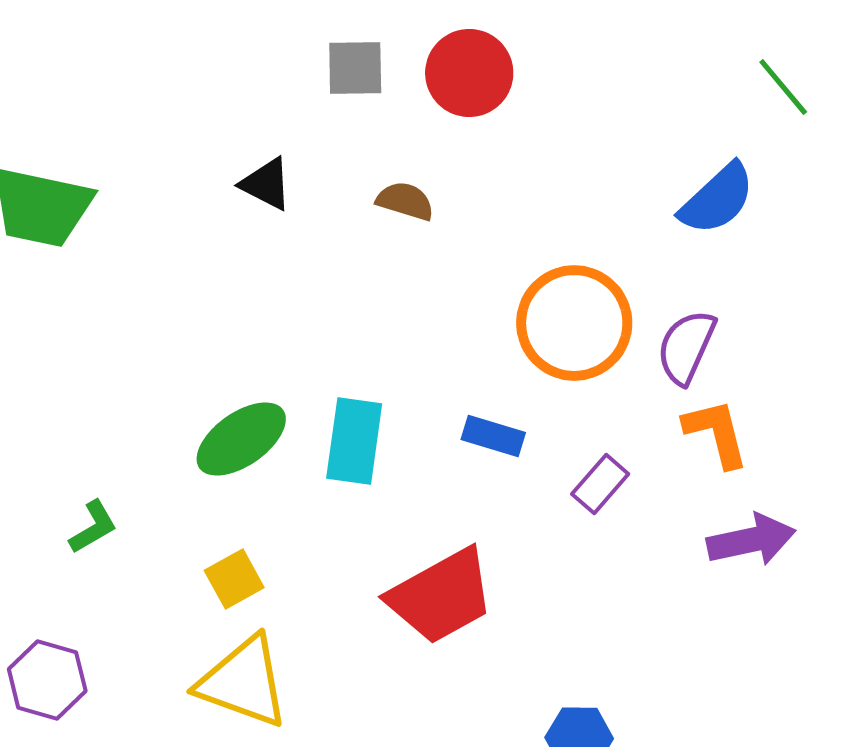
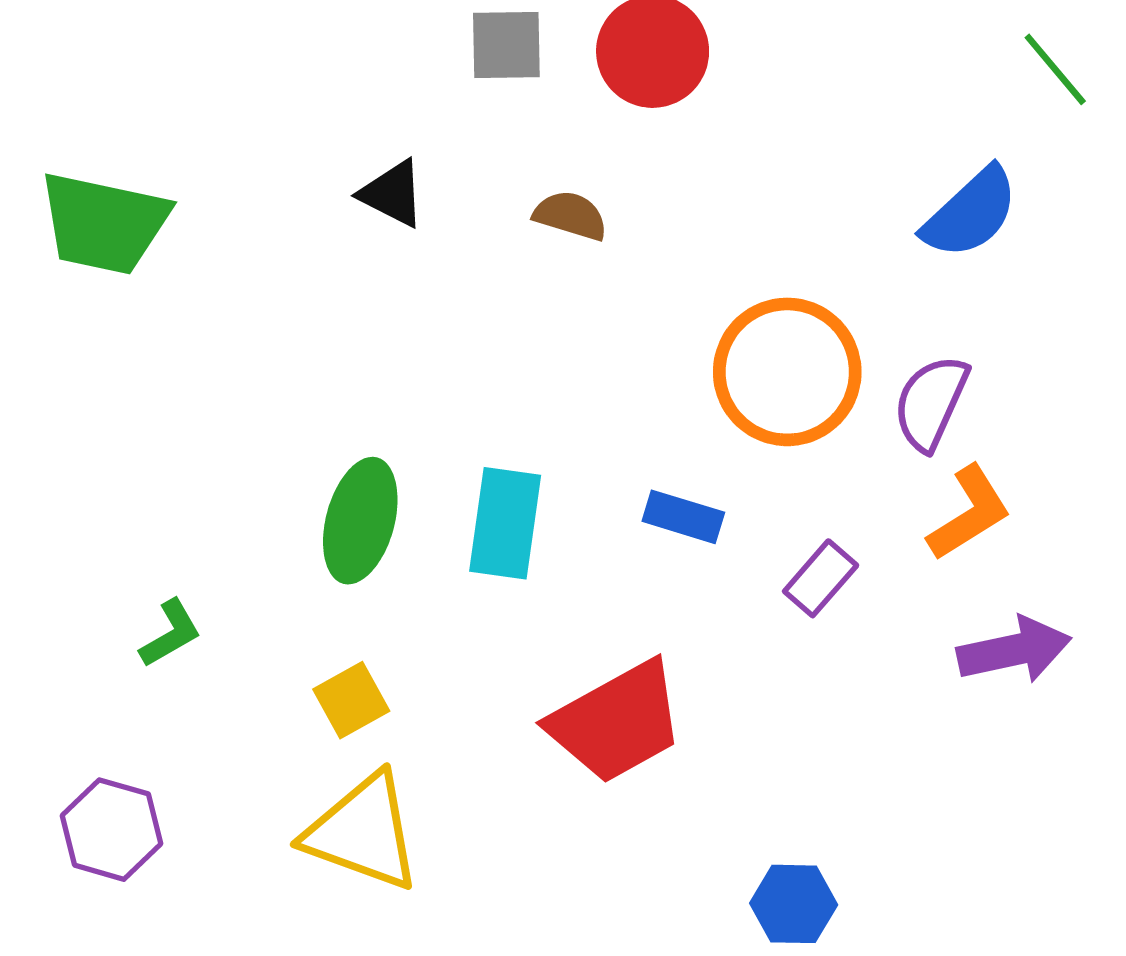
orange L-shape: (716, 433) -> (969, 513), turned 72
green ellipse: (241, 439) -> (360, 521), turned -40

